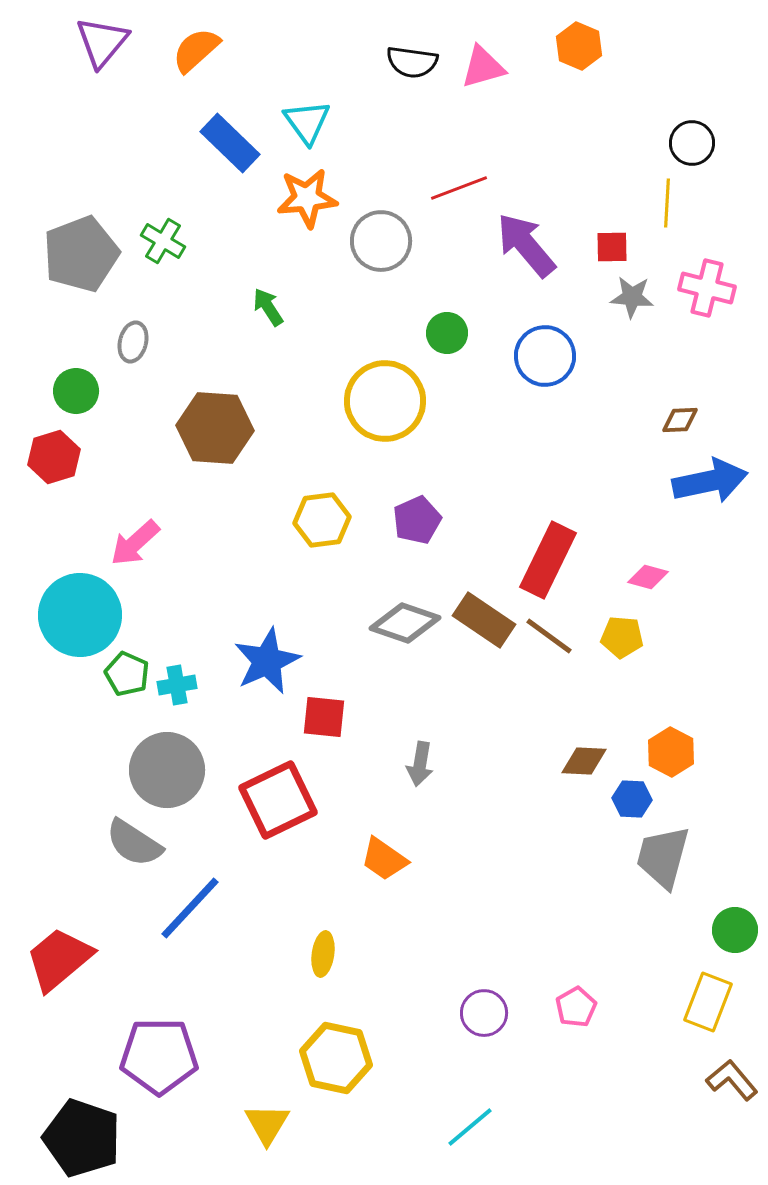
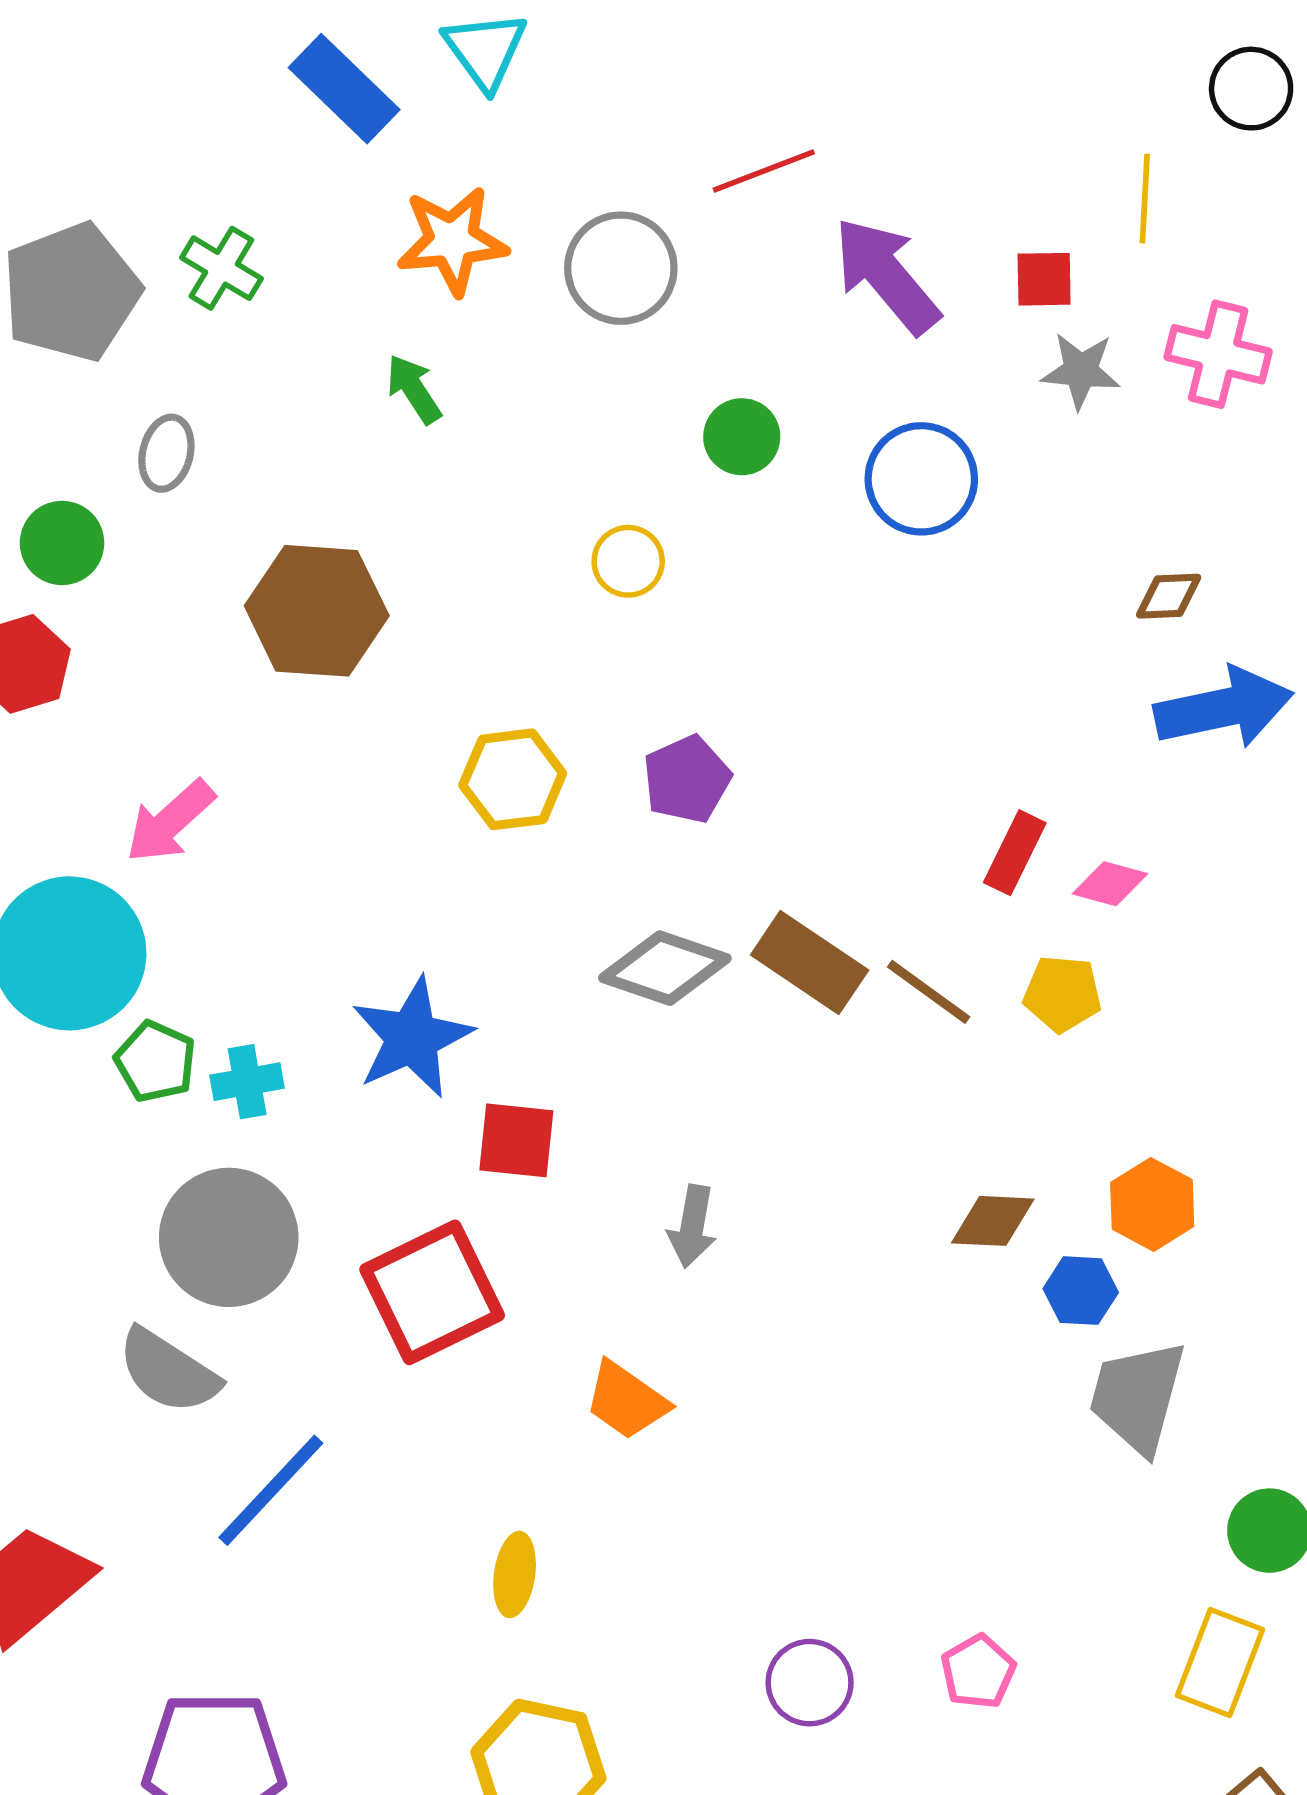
black circle: (692, 143) -> (1251, 89), moved
orange star: (307, 198) -> (452, 241), moved
yellow circle: (385, 401) -> (628, 561), size x0.5
red rectangle: (548, 560) -> (1015, 853), moved, size x0.6

